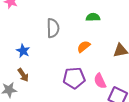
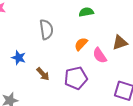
brown arrow: (23, 75) -> (43, 74), moved
pink semicircle: (100, 81) -> (100, 55), moved

